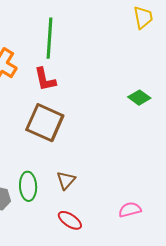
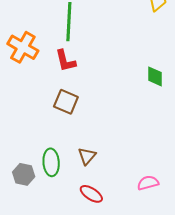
green diamond: (139, 98) -> (155, 76), turned 55
brown square: (45, 123) -> (66, 102), size x0.7

